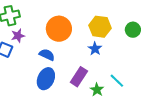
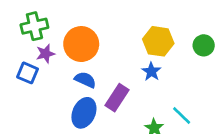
orange circle: (59, 29) -> (81, 44), moved
purple rectangle: (79, 77) -> (117, 98), moved

